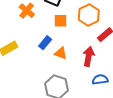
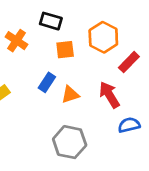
orange triangle: (61, 53) -> (70, 95), turned -32
red arrow: (88, 56) -> (109, 95), turned -36

